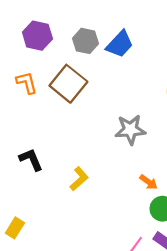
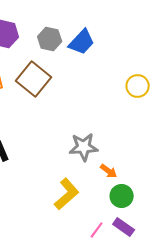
gray star: (130, 130) -> (84, 147), moved
yellow L-shape: (79, 179) -> (67, 194), moved, size x1.4

